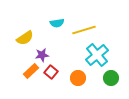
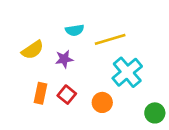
purple star: (42, 55) -> (64, 59), moved
orange rectangle: (31, 71) -> (40, 93), turned -35
green circle: (111, 78) -> (155, 113), moved

